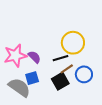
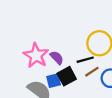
pink star: (15, 56) -> (36, 56), turned -30
black square: (60, 81) -> (67, 76), moved

